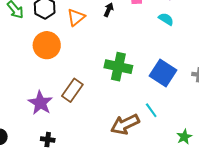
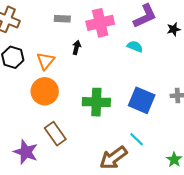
orange circle: (47, 45) -> (45, 91), moved
brown rectangle: (72, 90) -> (55, 134), turned -60

